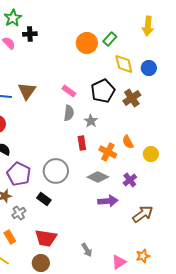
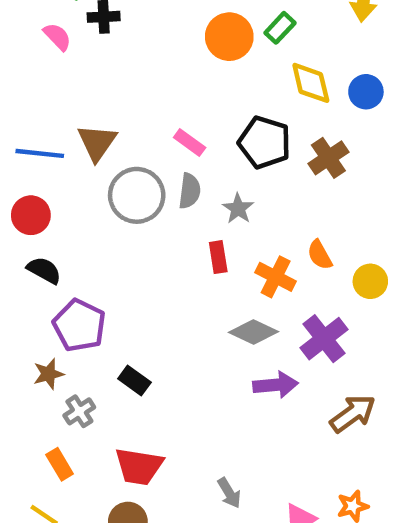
black pentagon: (103, 91) -> (265, 142), turned -30
gray circle: (56, 171) -> (137, 195), moved
purple cross: (130, 180) -> (324, 339), size x1.5

